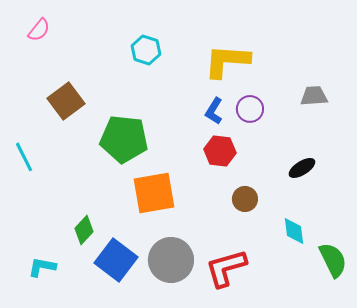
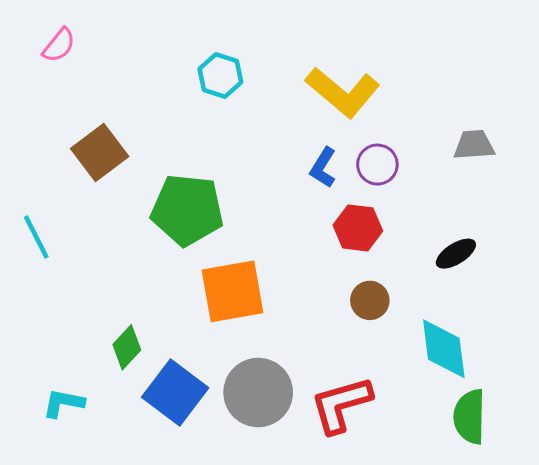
yellow L-shape: (227, 61) -> (343, 92), turned -144
red hexagon: (220, 151) -> (358, 228), moved
cyan diamond: (294, 231) -> (444, 349), size x1.5
green semicircle: (333, 260) -> (469, 417), moved, turned -153

